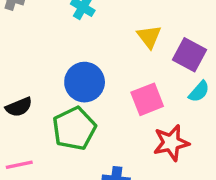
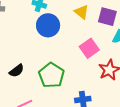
blue circle: (85, 82) -> (48, 25), moved

